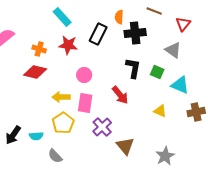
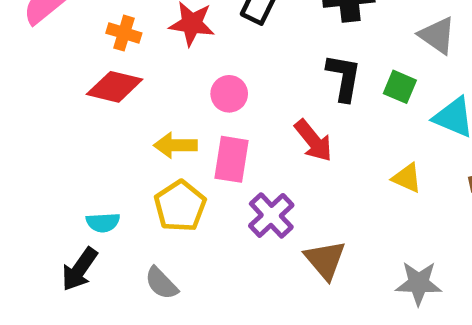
black arrow: (13, 135) -> (80, 269), moved
cyan semicircle: (36, 136) -> (103, 222), moved
gray star: (165, 156) -> (419, 283), turned 30

